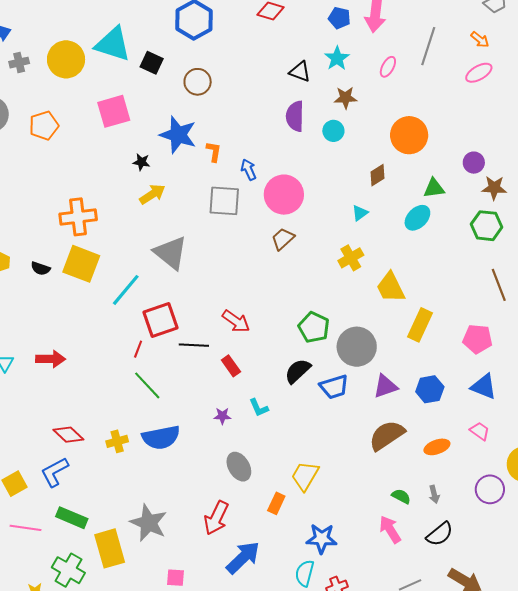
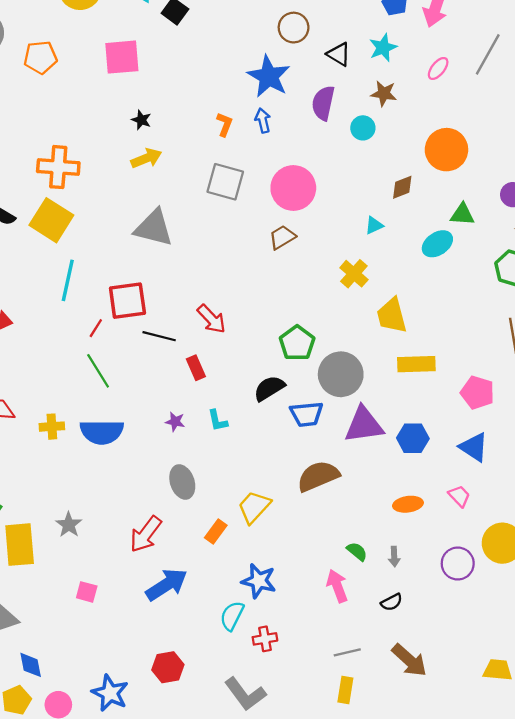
brown circle: (198, 82) -> (294, 28), moved
blue star: (178, 135) -> (269, 76), moved
blue arrow: (249, 170) -> (263, 120), moved
gray triangle: (171, 253) -> (154, 228), turned -36
yellow cross: (351, 258) -> (354, 274), turned -30
cyan line: (126, 290) -> (68, 280), moved, turned -39
yellow rectangle: (420, 325) -> (416, 364), turned 52
purple triangle: (385, 386) -> (364, 425), size x1.4
brown semicircle: (387, 435) -> (318, 476), moved
gray star: (149, 523) -> (69, 525), size x0.6
black semicircle: (440, 534) -> (392, 602), size x0.7

